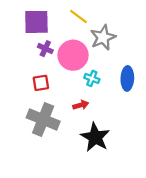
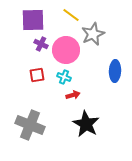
cyan cross: (92, 78) -> (64, 77), moved
gray cross: (43, 119) -> (30, 125), moved

